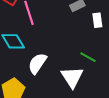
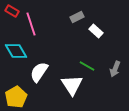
white rectangle: (97, 20) -> (96, 31), turned -40

